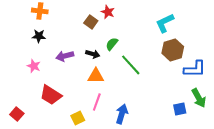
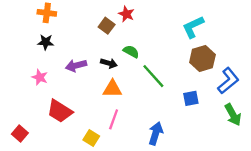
green semicircle: (112, 44) -> (131, 51), turned 80
blue L-shape: (195, 69) -> (228, 81), turned -40
blue square: (180, 109) -> (191, 98), moved
blue arrow: (122, 114) -> (156, 133), moved
yellow square: (78, 118) -> (91, 138), turned -32

